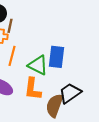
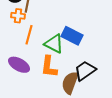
blue rectangle: (57, 57) -> (72, 36), turned -70

